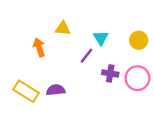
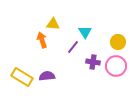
yellow circle: (139, 40) -> (118, 42), moved
orange arrow: (39, 47) -> (42, 40), moved

